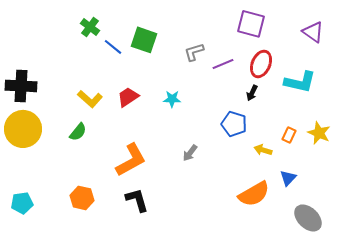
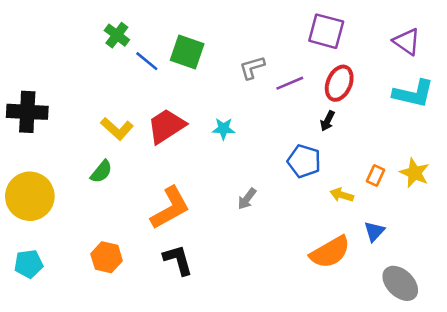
cyan L-shape: (300, 82) -> (413, 94), moved
red trapezoid: (128, 97) -> (166, 126), size x1.4
yellow circle: (23, 129) -> (30, 196), moved

